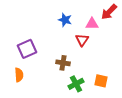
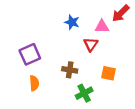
orange semicircle: (19, 75) -> (34, 83), moved
orange square: (101, 81) -> (109, 73), moved

